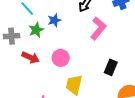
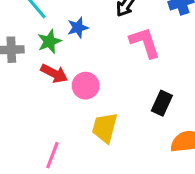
pink L-shape: (98, 28) -> (145, 42), turned -60
red arrow: (31, 58) -> (54, 74), moved

